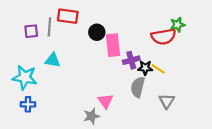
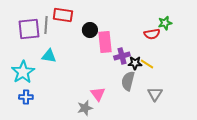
purple square: (31, 31) -> (29, 29), size x1.6
red semicircle: (164, 37) -> (152, 34), size x0.7
cyan star: (25, 77) -> (23, 72), turned 30

